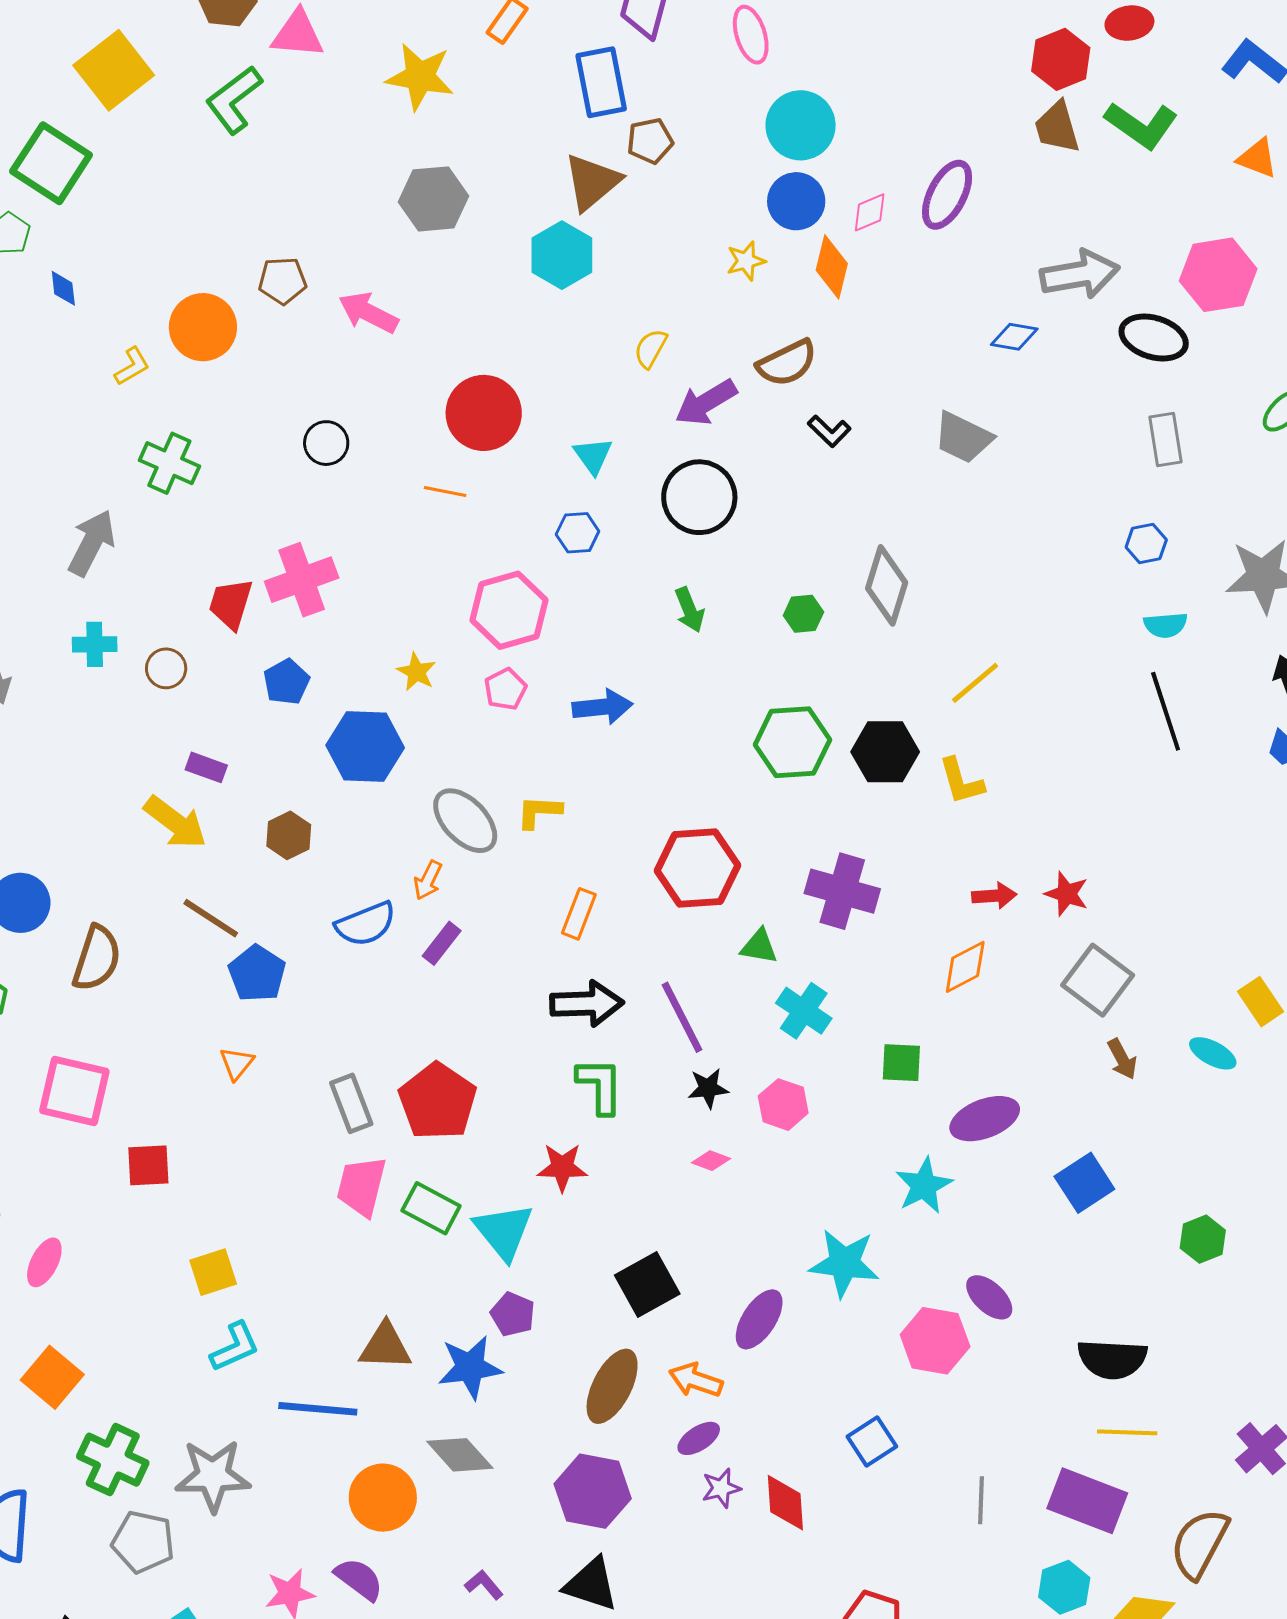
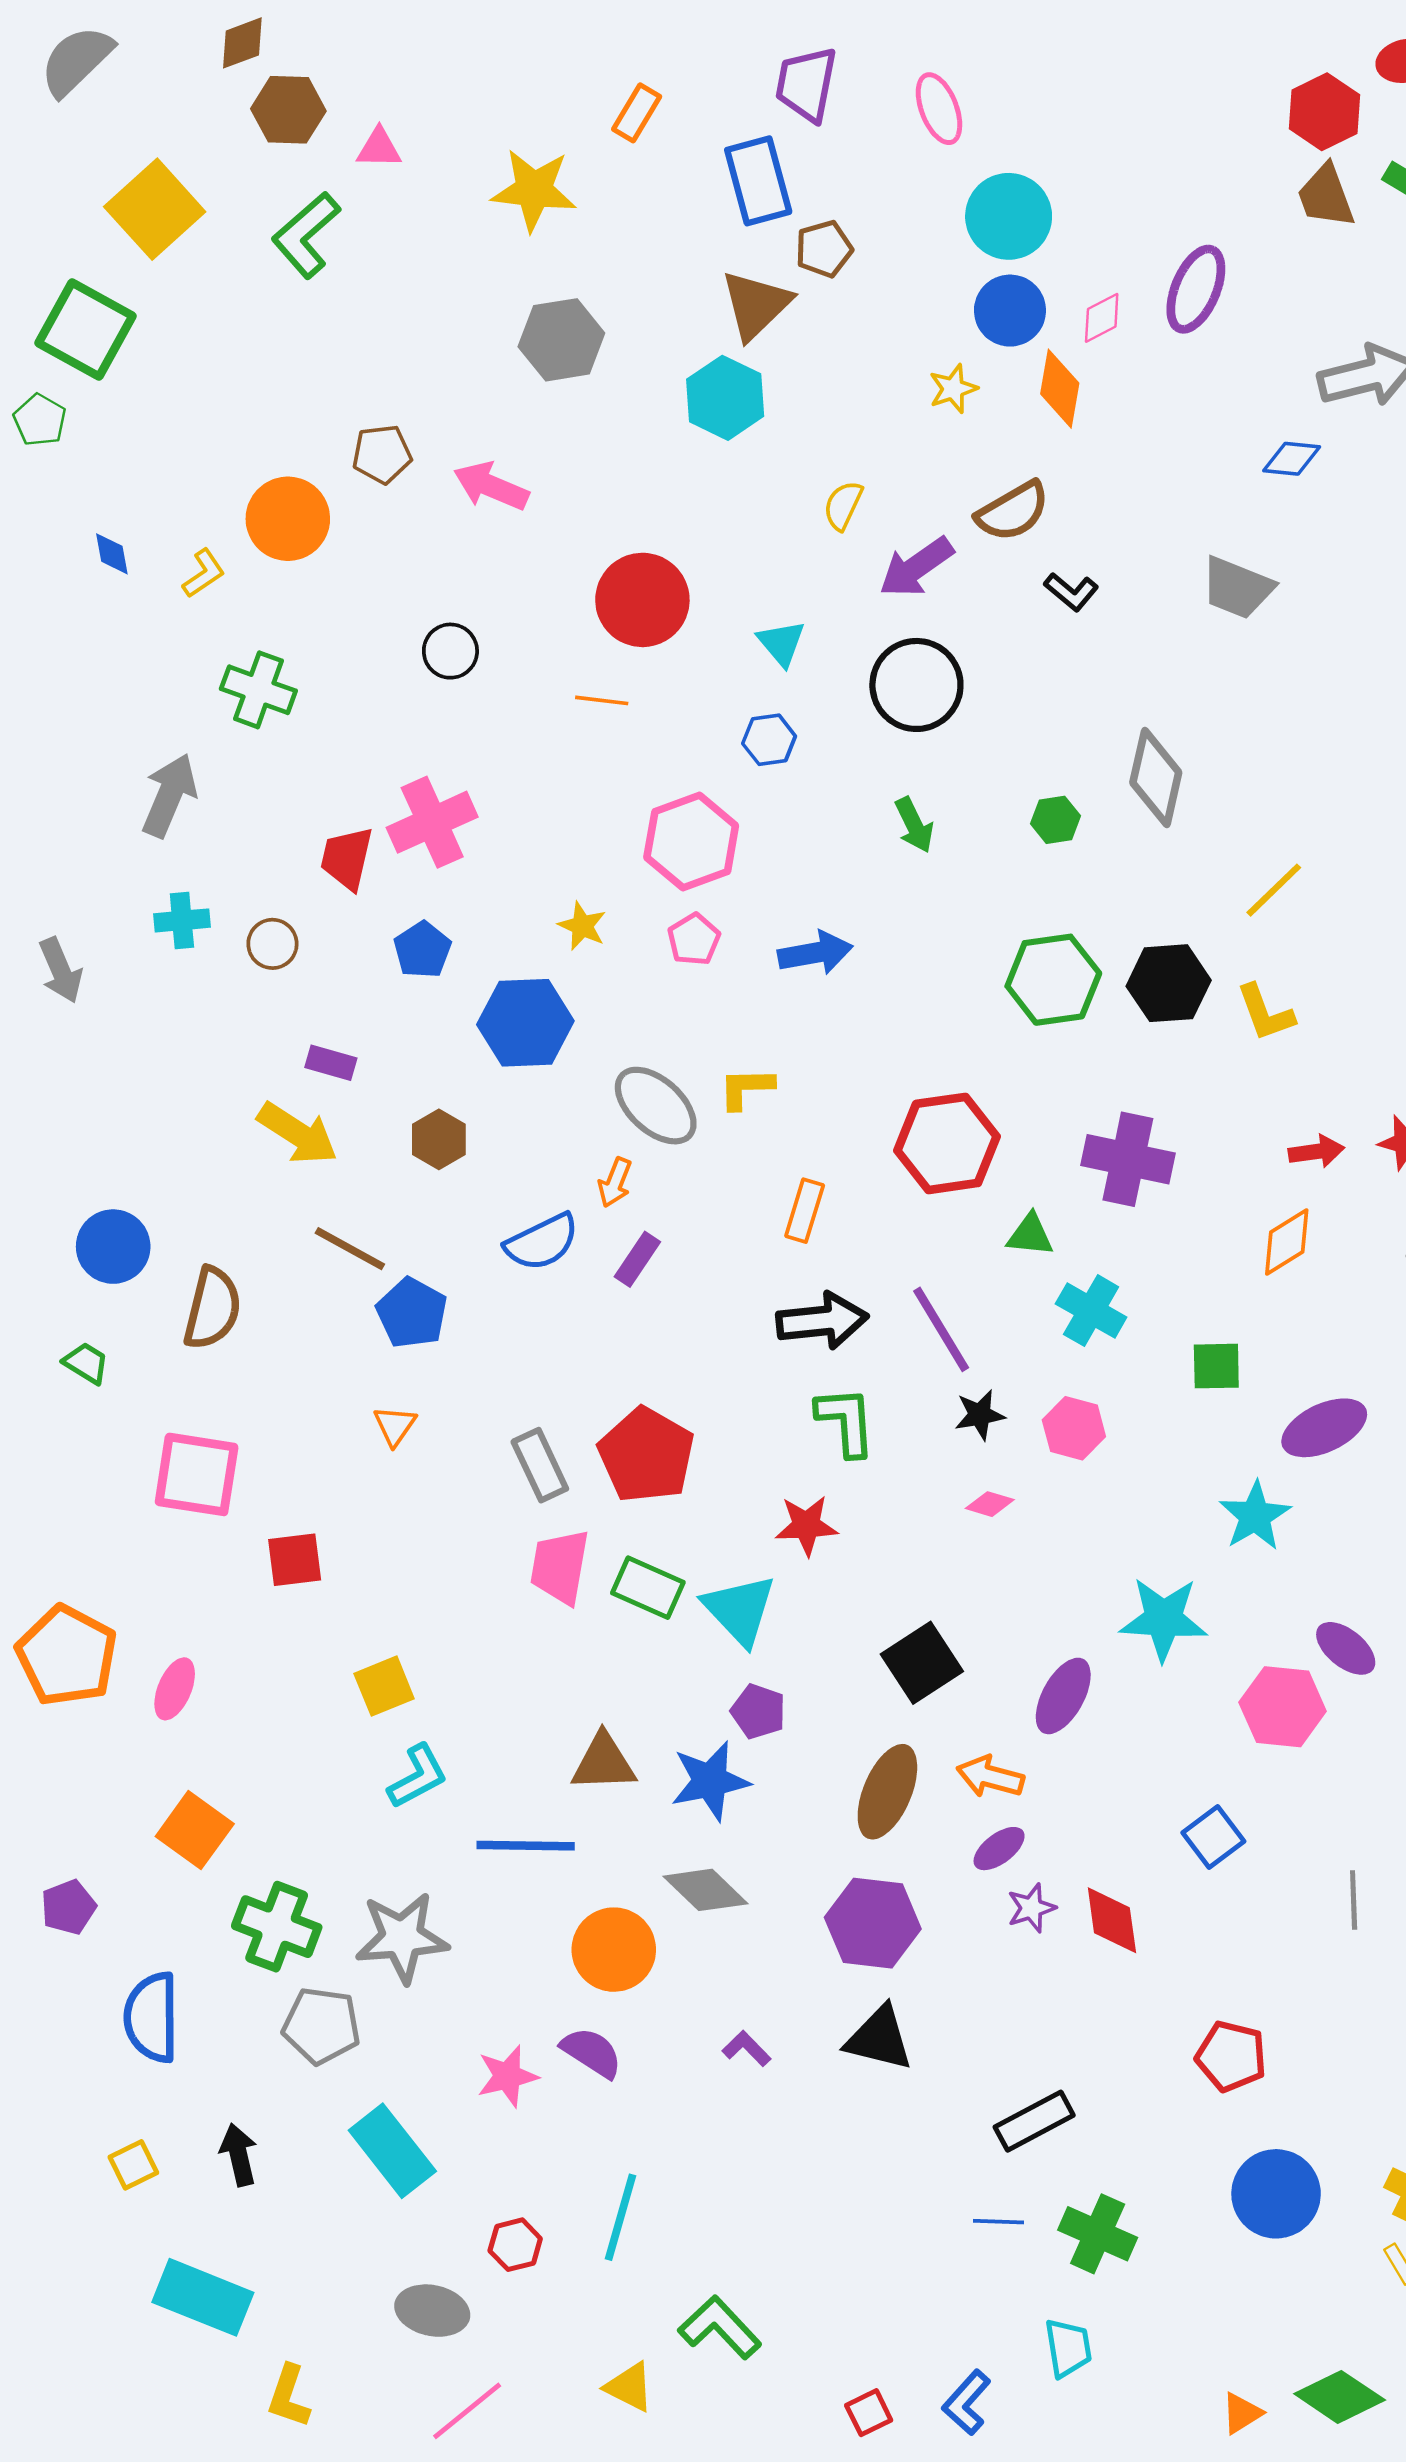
pink triangle: (298, 34) -> (379, 148), size x0.7
blue diamond: (63, 288) -> (112, 554), moved

